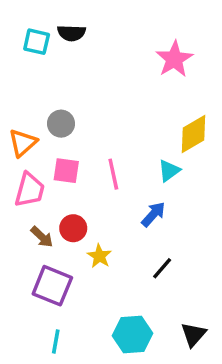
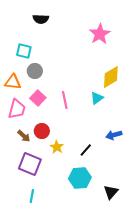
cyan square: (37, 42) -> (24, 51), moved
orange triangle: (23, 143) -> (13, 82), turned 48
pink square: (66, 171) -> (38, 98), turned 35
blue arrow: (153, 214) -> (114, 135), moved, turned -147
black line: (162, 268) -> (86, 150), moved
cyan hexagon: (132, 335) -> (80, 178), moved

